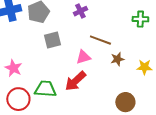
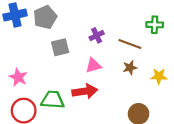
purple cross: (80, 11) -> (97, 35), moved
brown line: (100, 40) -> (130, 44), moved
red arrow: (75, 81) -> (85, 91), turned -145

